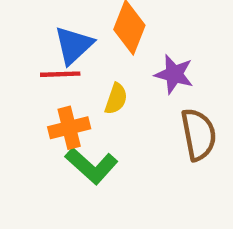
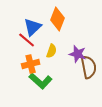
red line: (60, 74) -> (27, 40), turned 42
purple star: (174, 74) -> (78, 54), moved

